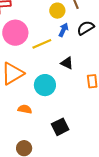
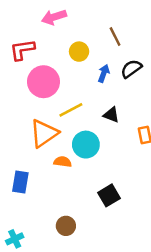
yellow circle: (57, 11) -> (79, 52), moved
yellow line: (42, 44) -> (71, 110), moved
orange semicircle: (25, 109) -> (63, 162), moved

